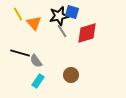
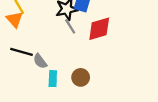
orange triangle: (34, 23) -> (15, 19), moved
cyan rectangle: (38, 81) -> (53, 79), moved, turned -32

